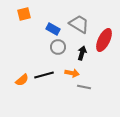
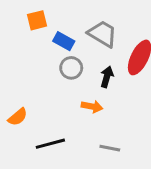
orange square: (24, 14) -> (37, 20), moved
black line: (44, 75) -> (50, 144), moved
gray line: (84, 87) -> (110, 148), moved

